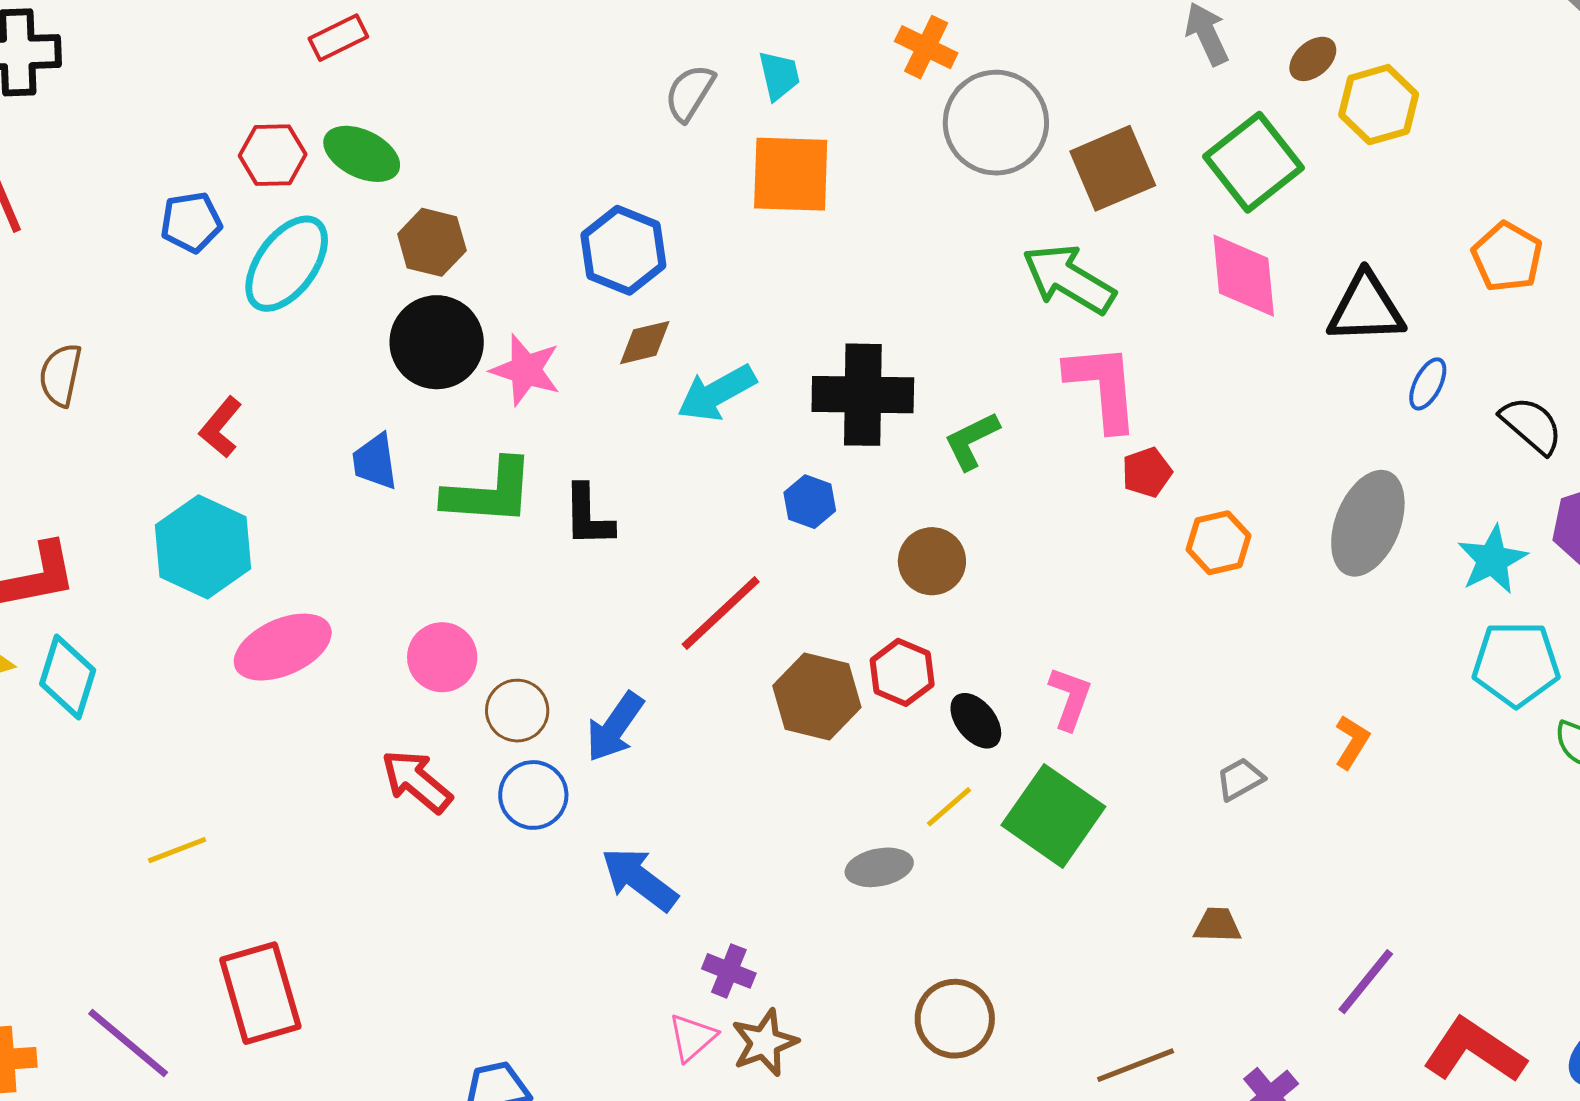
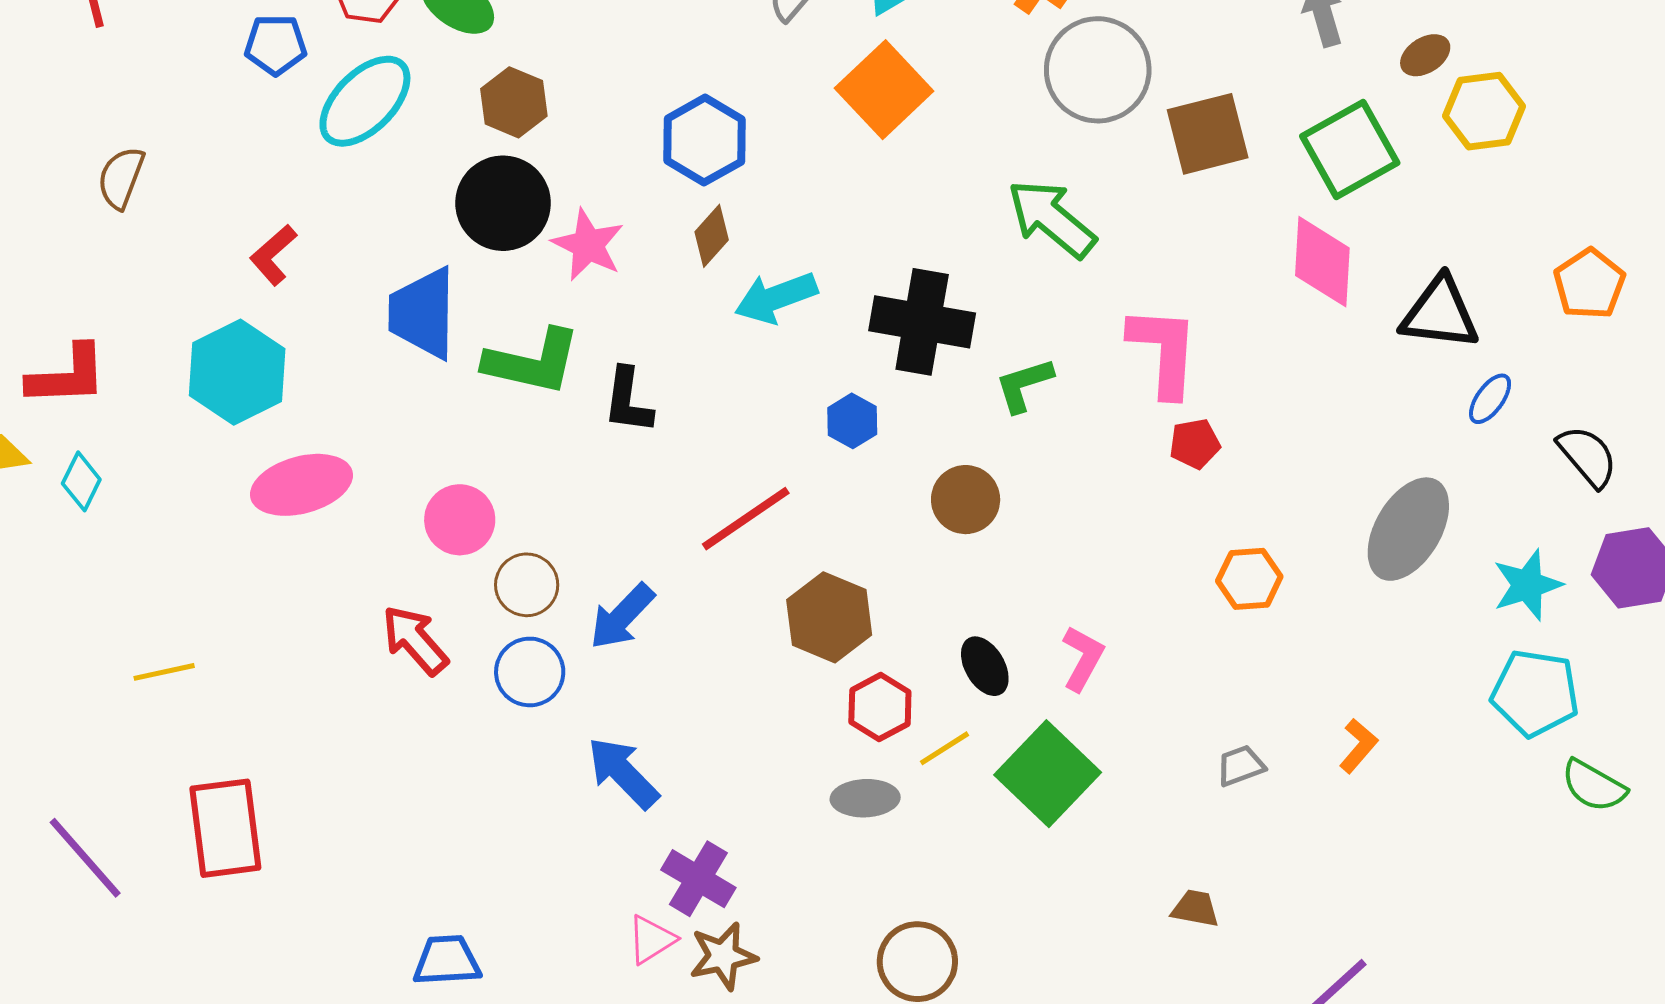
orange square: (791, 174) -> (884, 90), turned 36
green arrow: (1069, 279) -> (1052, 219), moved
brown diamond: (645, 343) -> (712, 236), turned -44
blue trapezoid: (375, 462) -> (423, 313), size x1.6
orange hexagon: (1218, 543) -> (1249, 579), moved
red hexagon: (902, 672) -> (880, 707), moved
cyan diamond: (68, 677) -> (81, 481), size x0.7
purple cross: (729, 971) -> (698, 879), size x1.4

